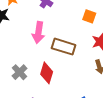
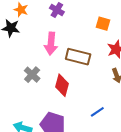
gray cross: (19, 72) -> (32, 75), moved

